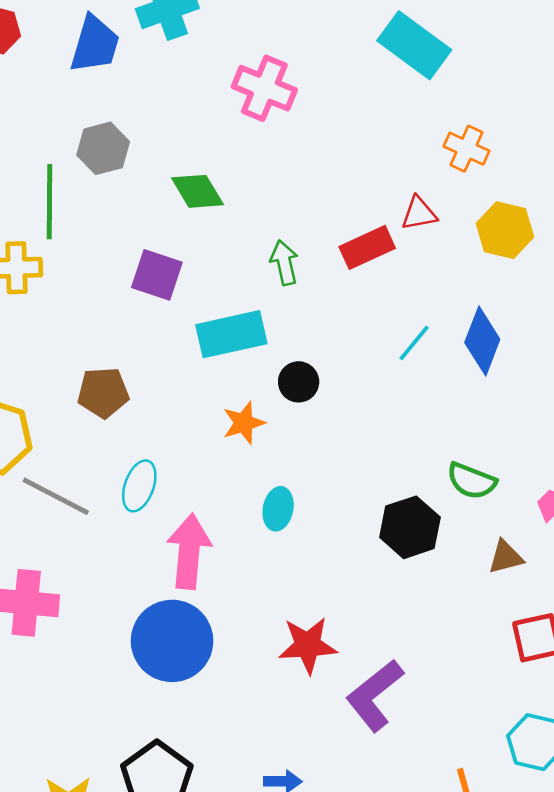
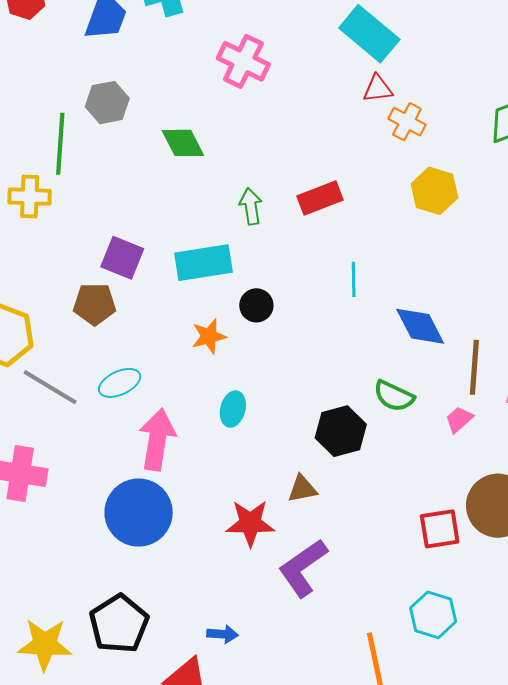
red triangle: (419, 213) -> (378, 89), moved
purple square: (157, 275) -> (122, 258), moved
blue diamond: (482, 341) -> (420, 326), moved, turned -52
cyan line: (414, 343) -> (354, 279), turned -44
cyan ellipse: (139, 486) -> (120, 383), turned 42
brown triangle: (506, 557) -> (302, 489), moved

